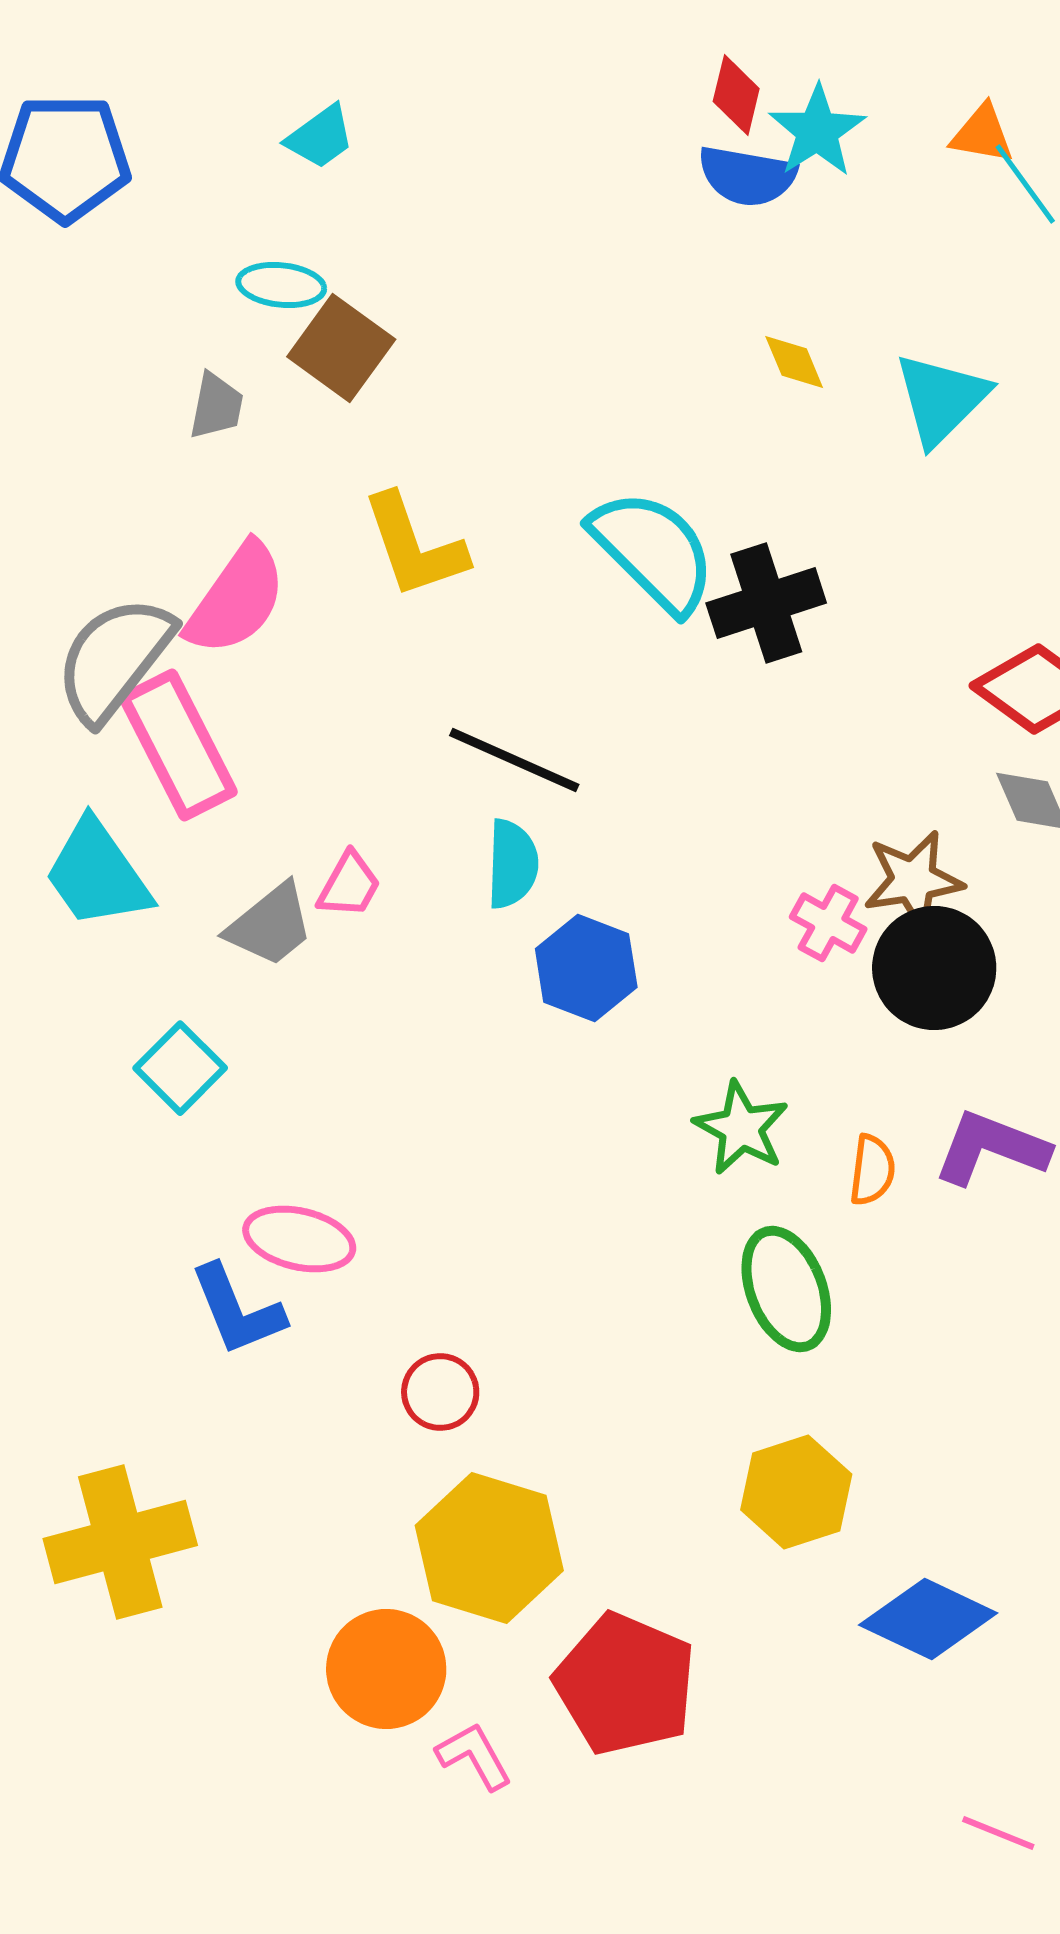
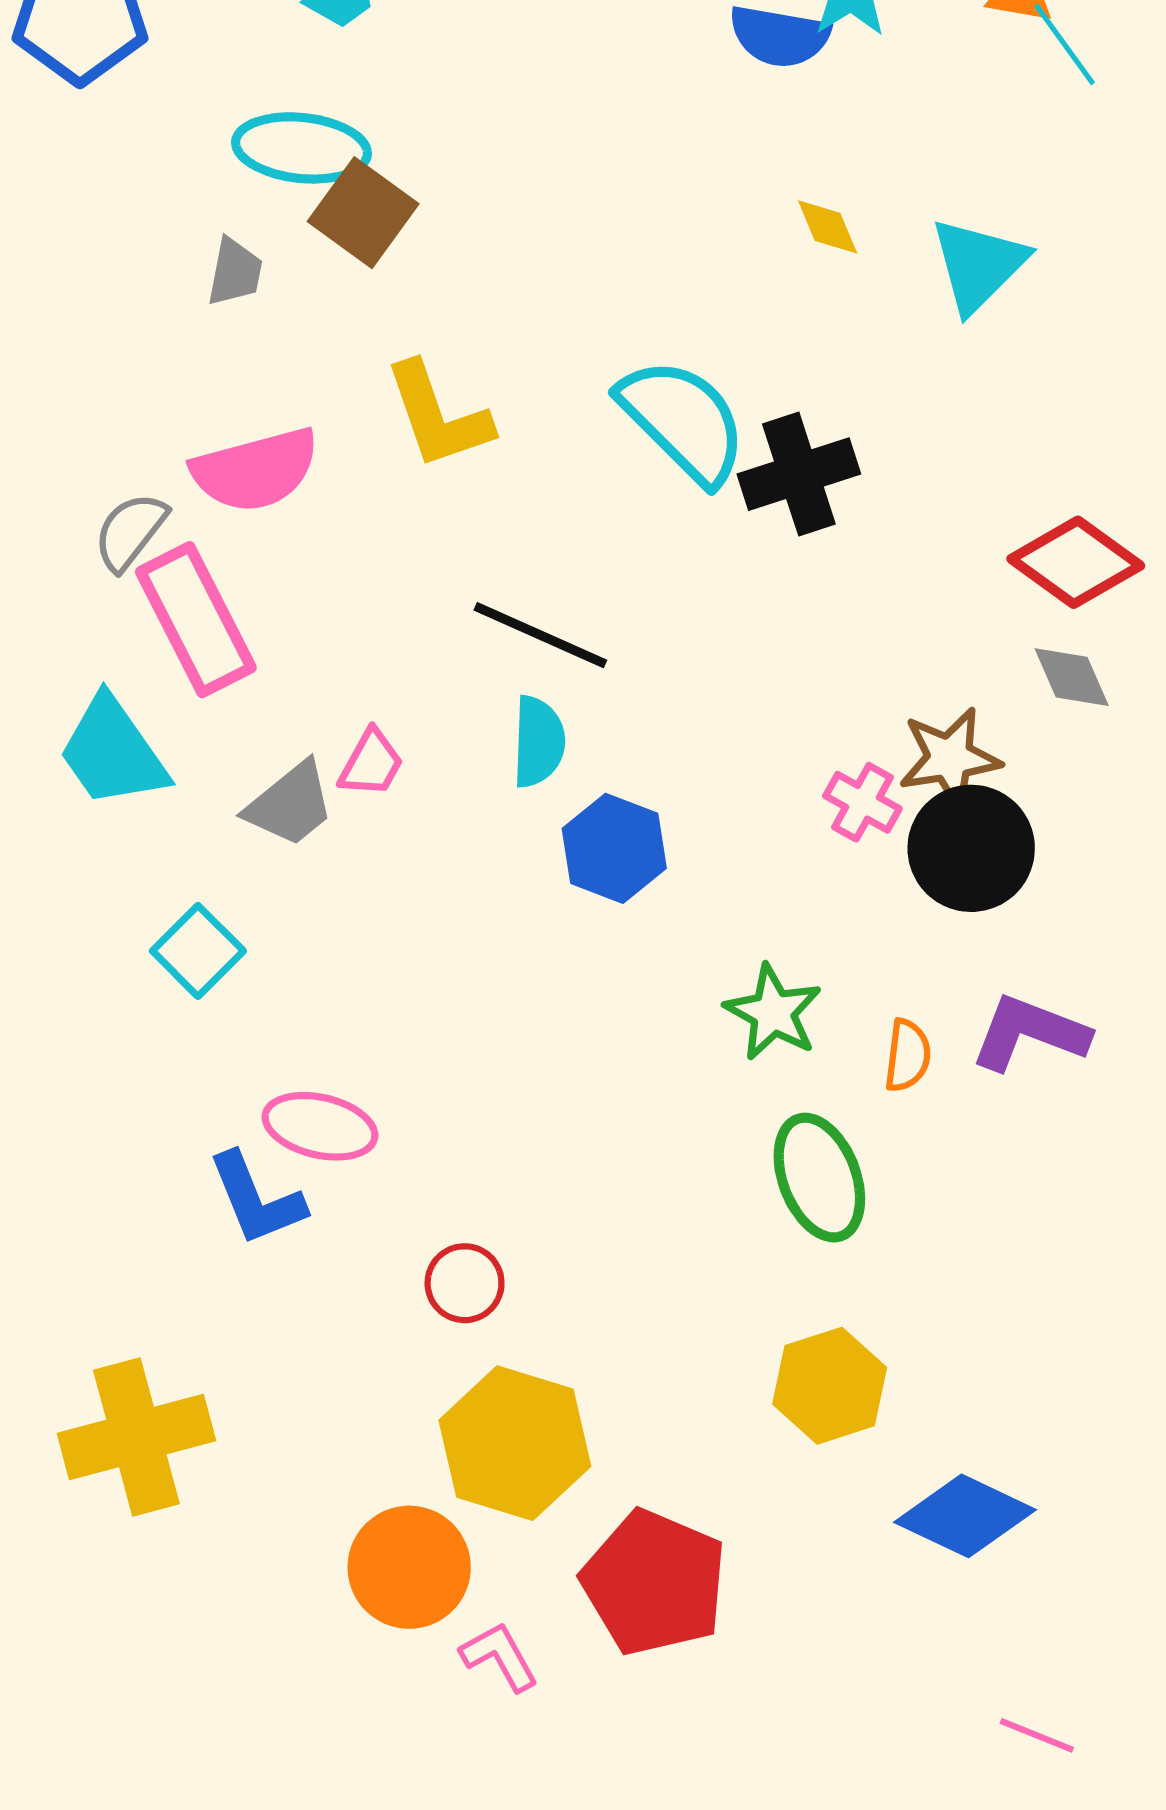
cyan ellipse: (281, 285) -> (302, 148), size x1.5
pink semicircle: (236, 599) -> (255, 470), turned 40
gray semicircle: (114, 659) -> (130, 531), size x0.6

